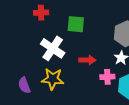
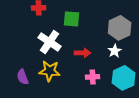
pink cross: (107, 77) -> (93, 77), moved

